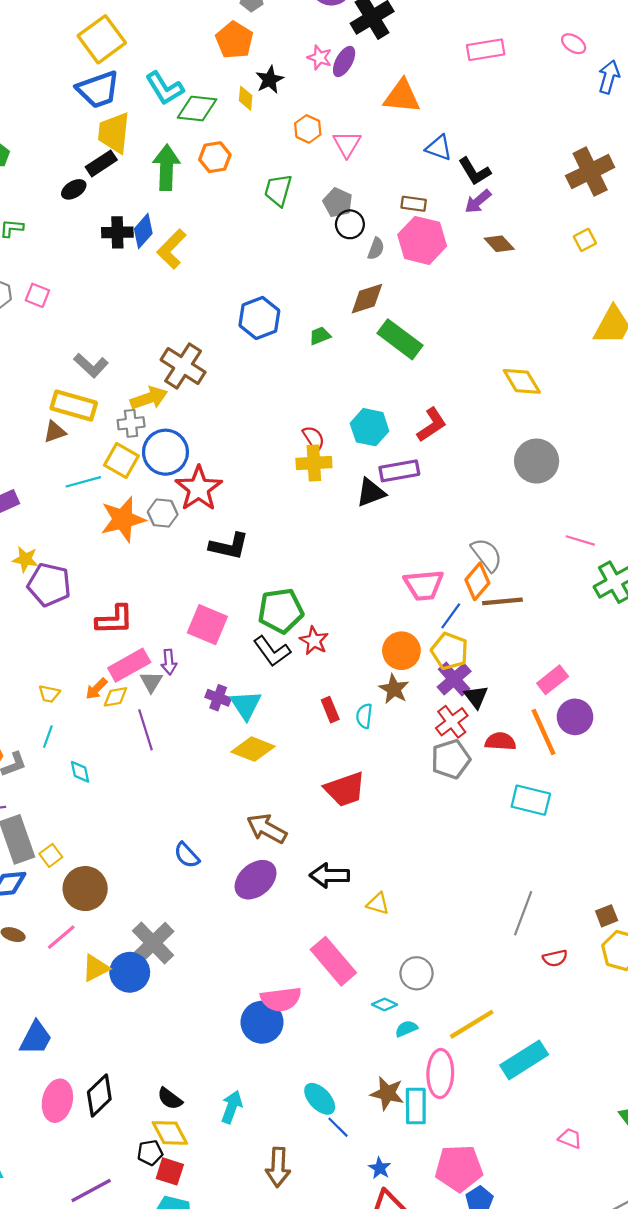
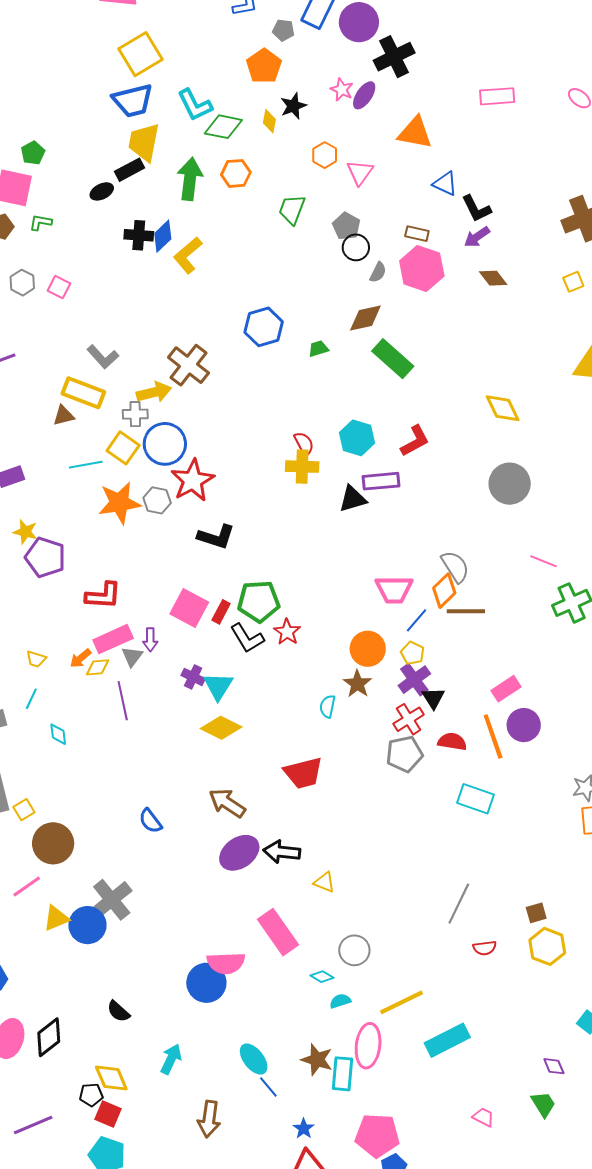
yellow pentagon: (450, 651) -> (413, 653), size x0.7
red rectangle: (330, 710) -> (221, 612), moved, turned 45
purple ellipse: (256, 880) -> (239, 853), moved
black semicircle: (170, 1099) -> (118, 1011), moved

